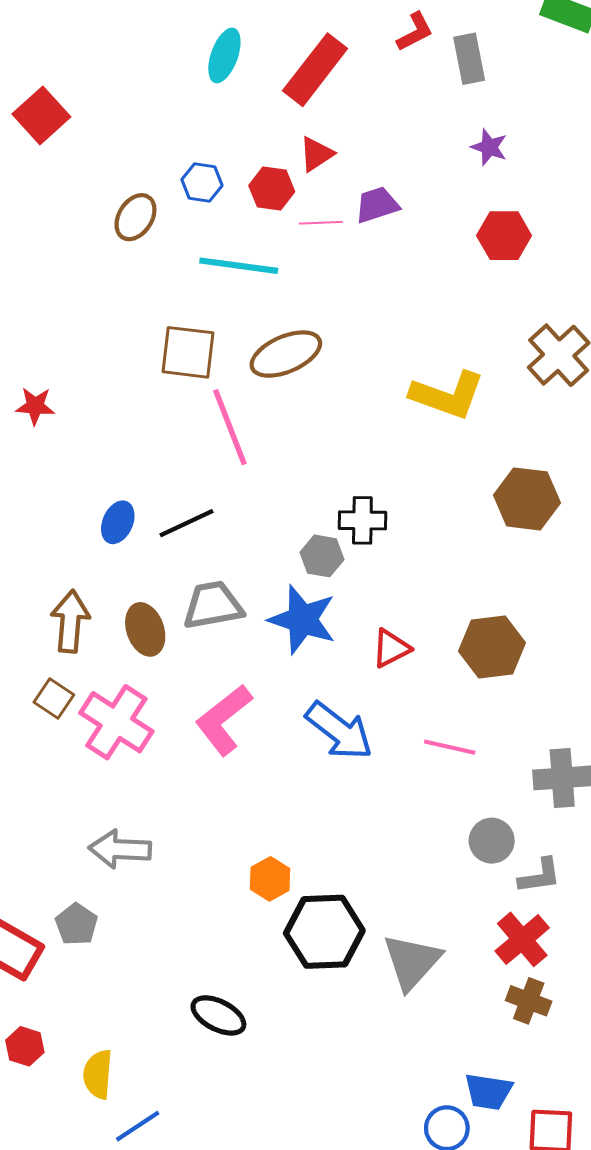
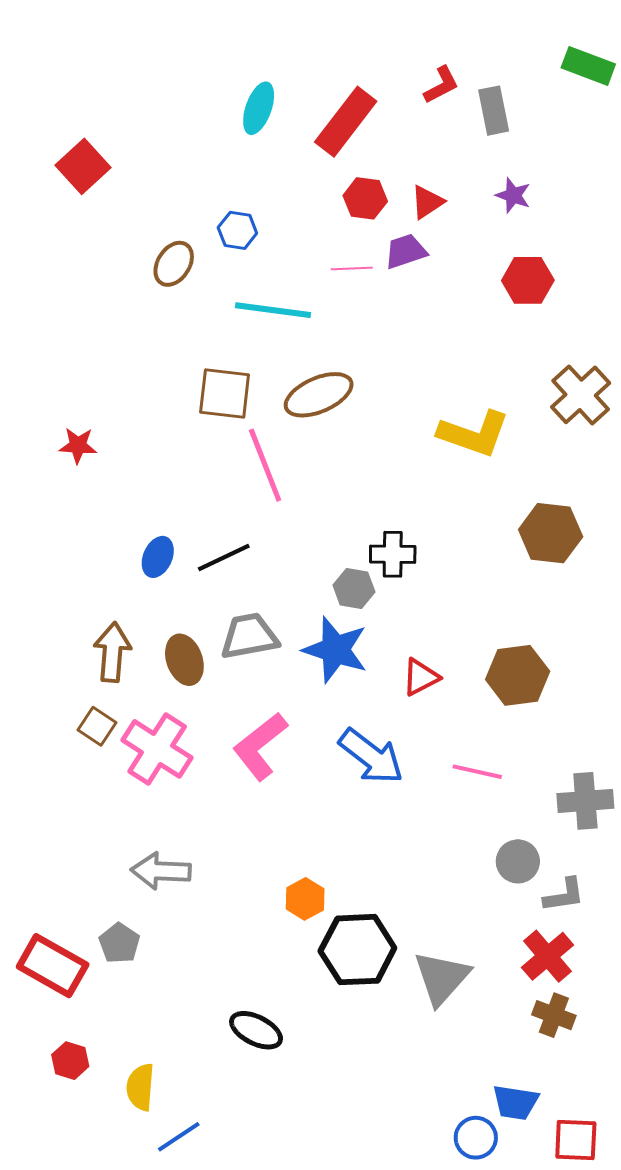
red triangle: (316, 154) -> (427, 202), moved
red hexagon: (272, 189) -> (365, 198), moved

